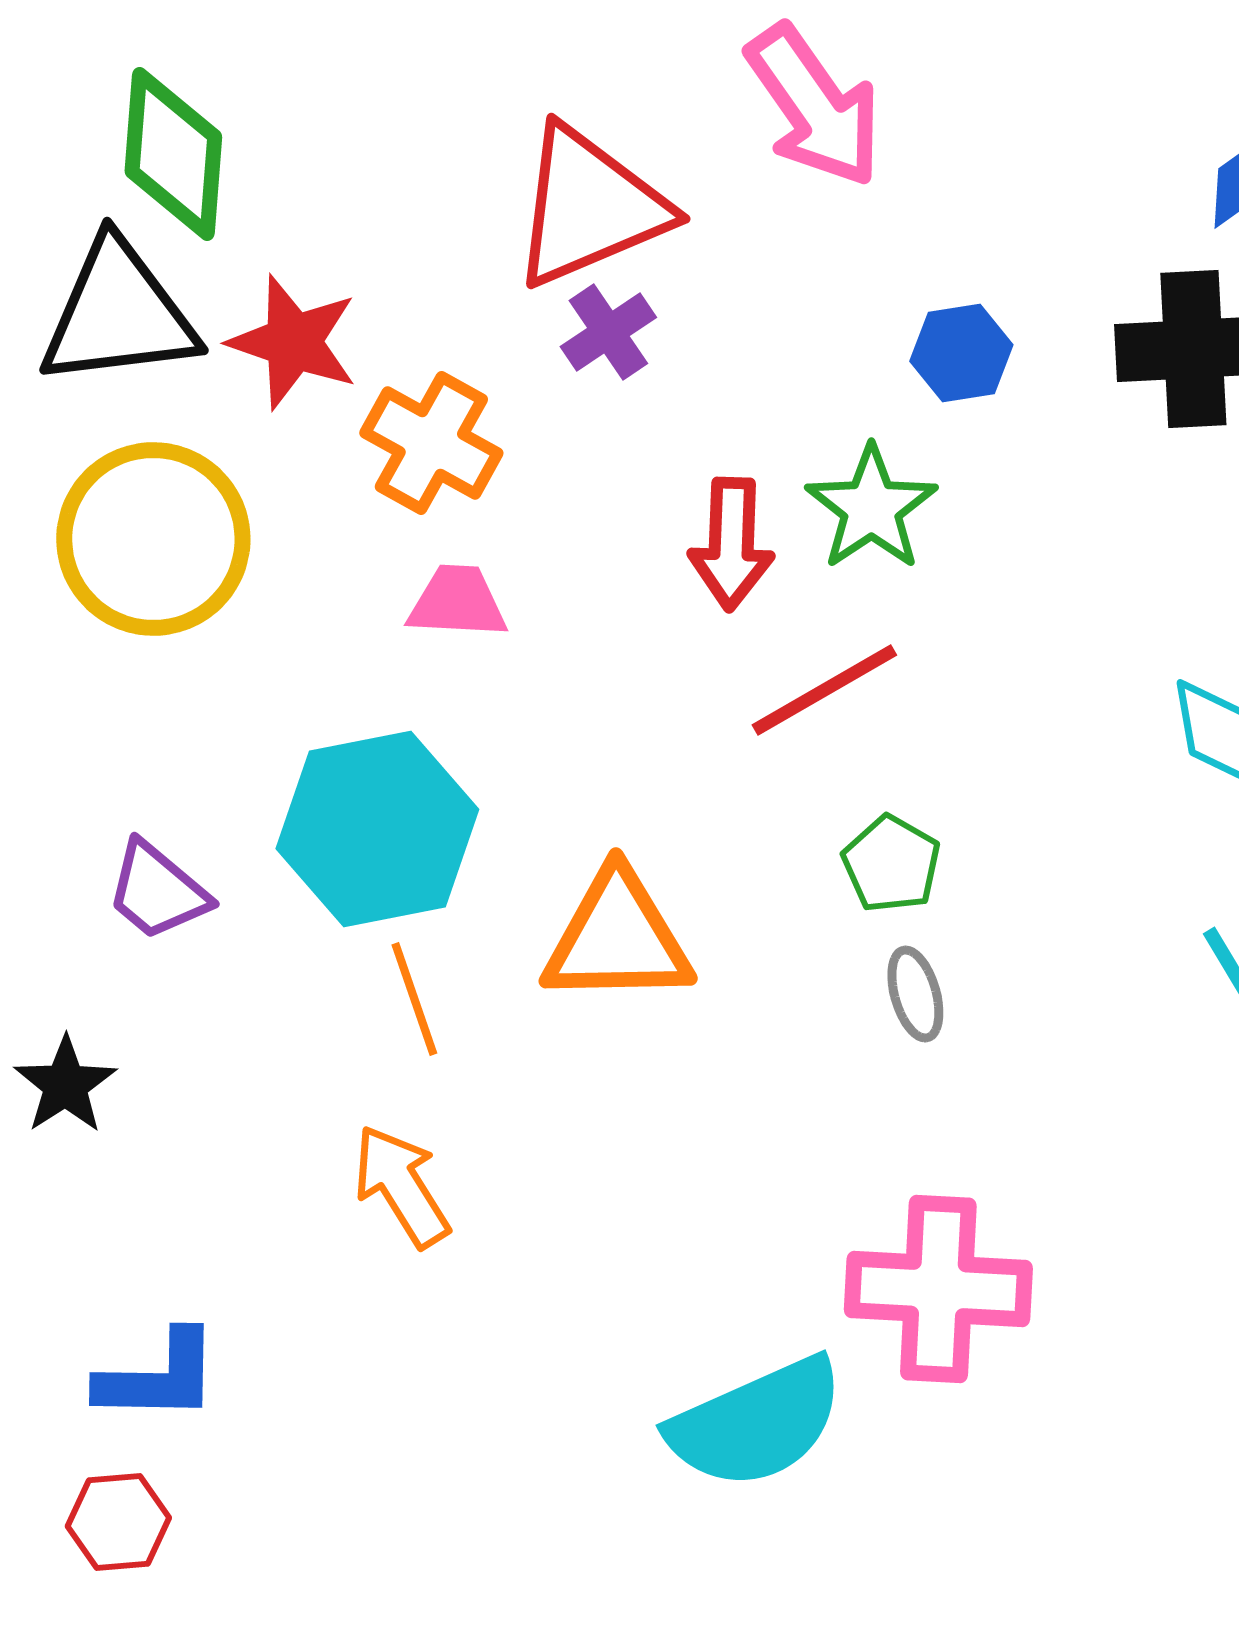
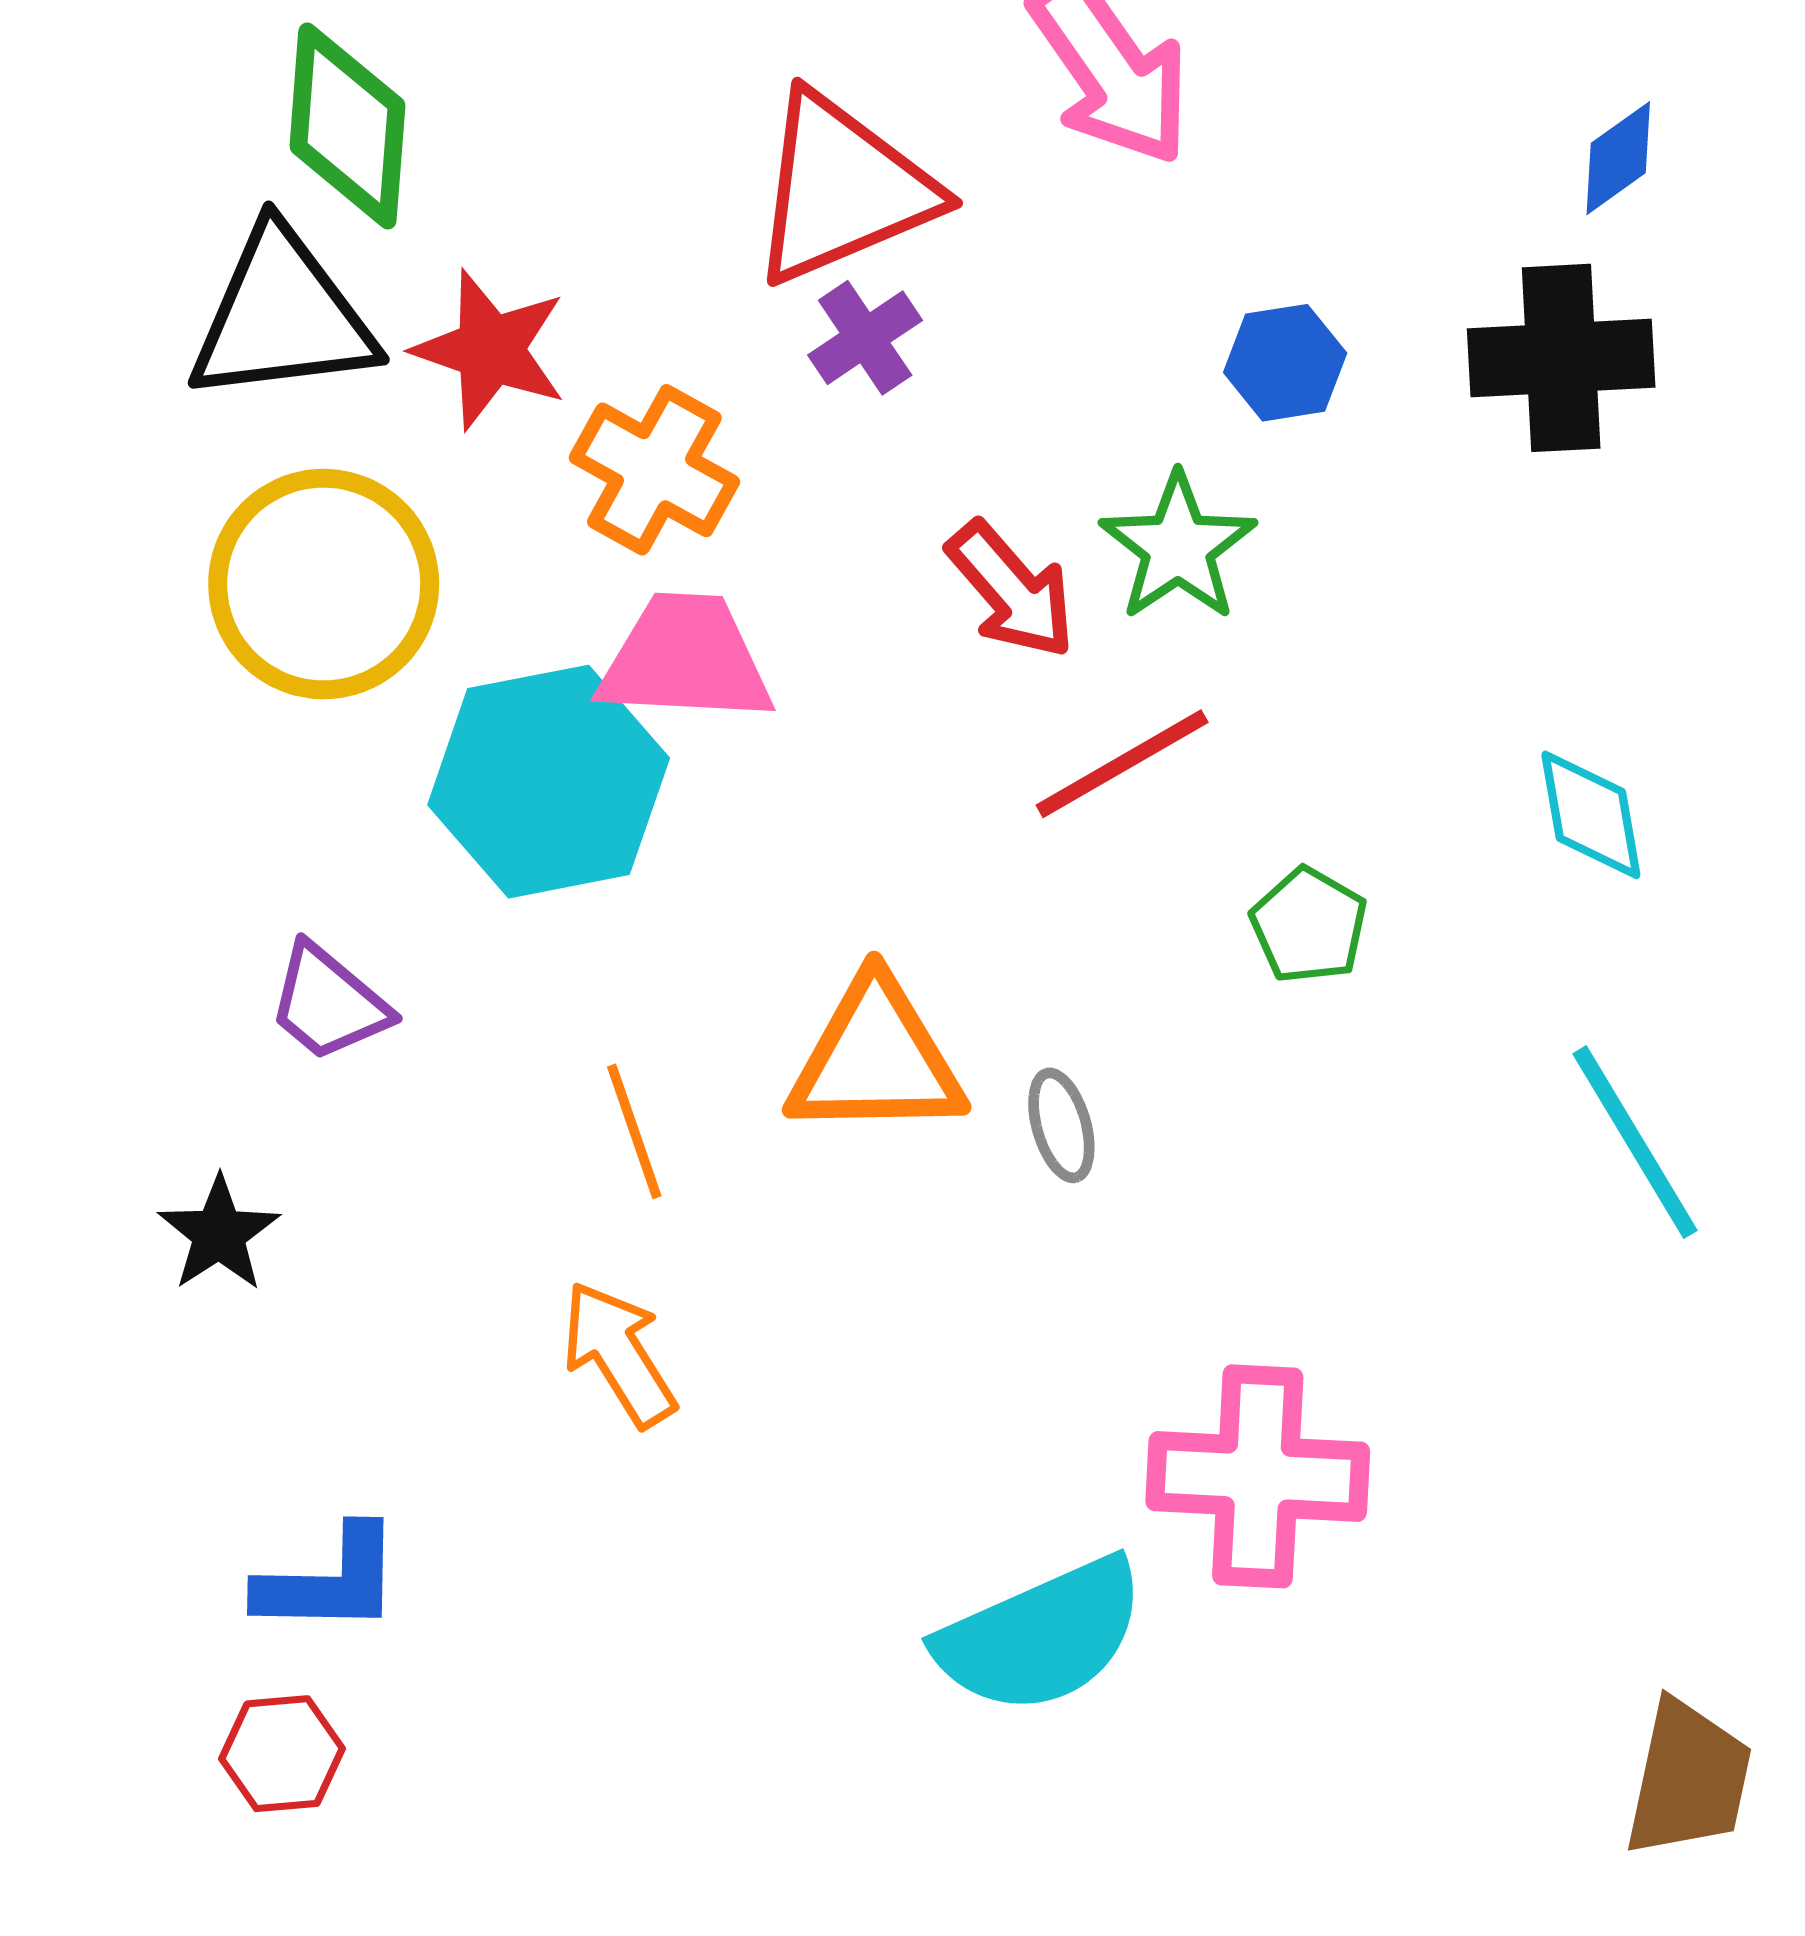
red arrow: (731, 544) -> (1011, 590), turned -43
pink trapezoid: (457, 602) -> (685, 659), size x1.5
cyan hexagon: (377, 829) -> (549, 782), moved
green pentagon: (891, 864) -> (1309, 926), moved
gray ellipse: (915, 994) -> (1061, 1125), moved

